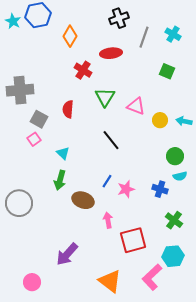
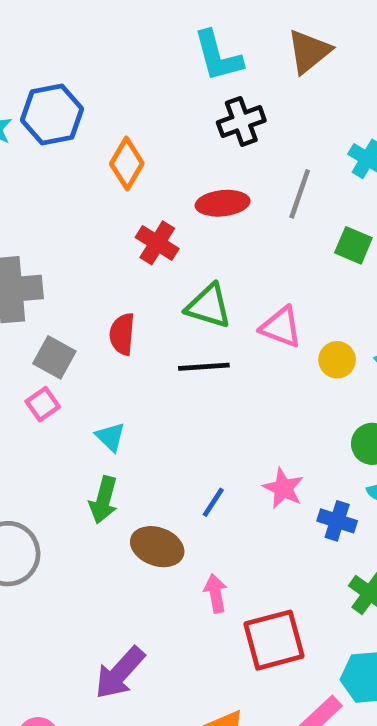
gray line: (144, 37) -> (300, 194), moved
green triangle: (105, 97) -> (209, 306), turned -45
black line: (111, 140) -> (204, 367), moved, turned -55
pink star: (126, 189) -> (283, 488), moved, turned -30

